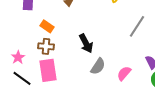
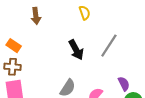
black arrow: (86, 43) -> (76, 50), moved

